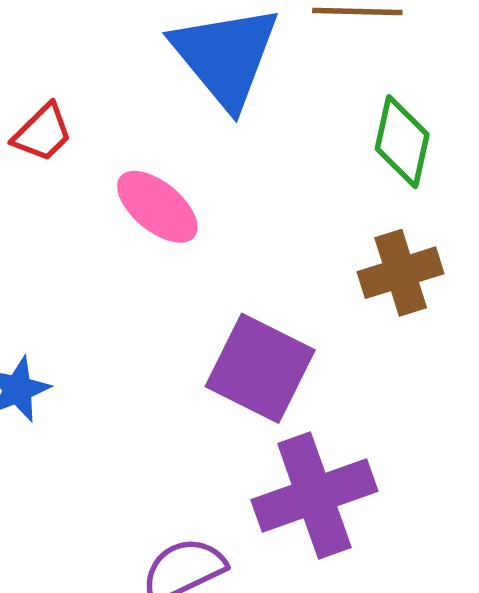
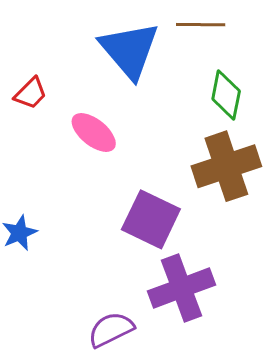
brown cross: (401, 273) -> (226, 166), size x1.5

